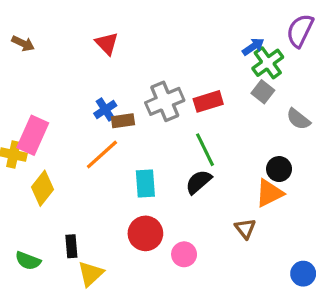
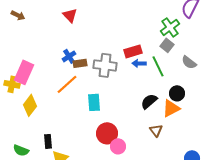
blue arrow: (253, 47) -> (139, 63), moved, turned -144
gray cross: (165, 101) -> (105, 65), moved, turned 30
green line: (205, 150) -> (158, 66), moved
black semicircle: (199, 182) -> (149, 101), moved
red circle: (145, 233) -> (107, 133), moved

